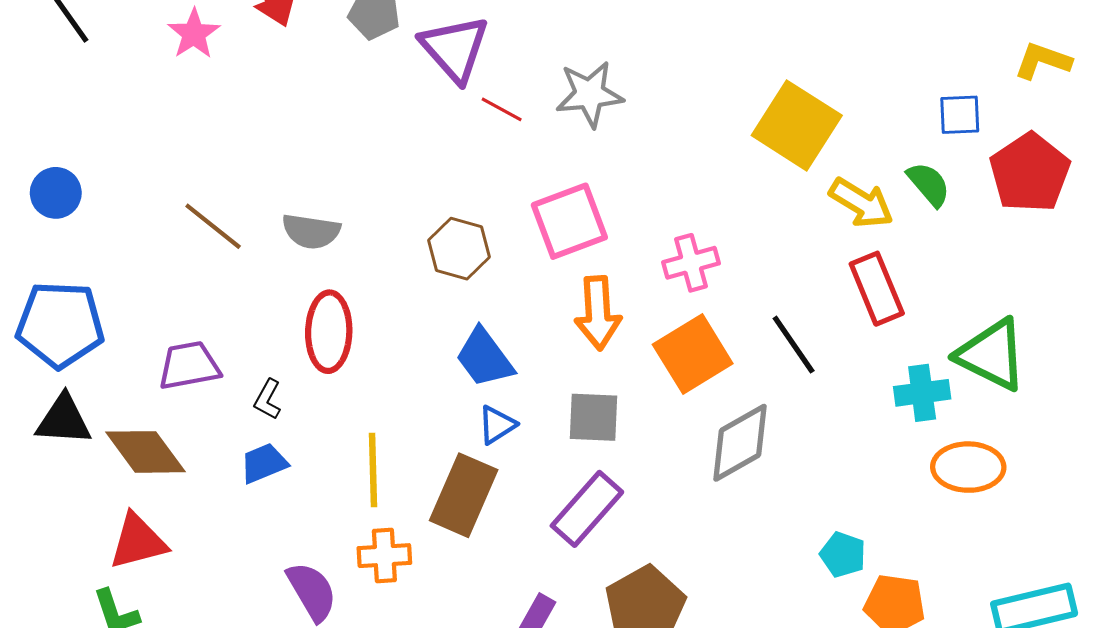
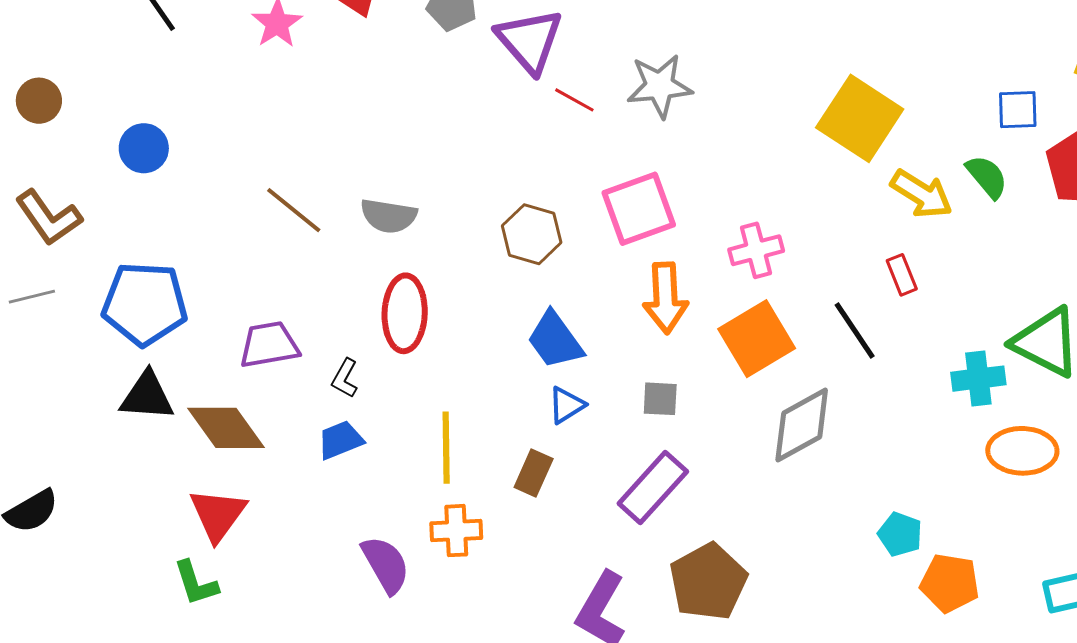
blue circle: (56, 193) -> (144, 148), moved
red rectangle: (877, 289) -> (902, 275), moved, size x0.6
gray square: (594, 417) -> (660, 399), size x0.7
brown rectangle: (464, 495) -> (534, 473), size x0.6
red triangle: (138, 541) -> (218, 514), turned -40

